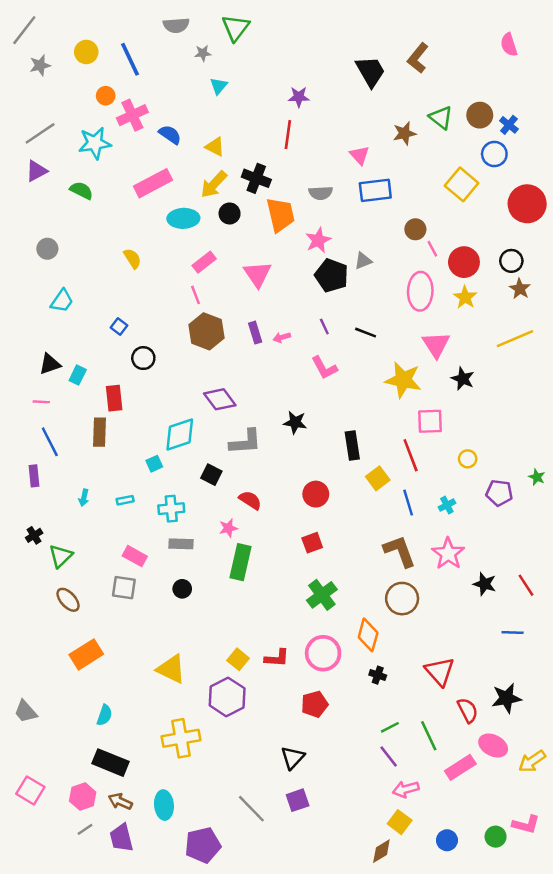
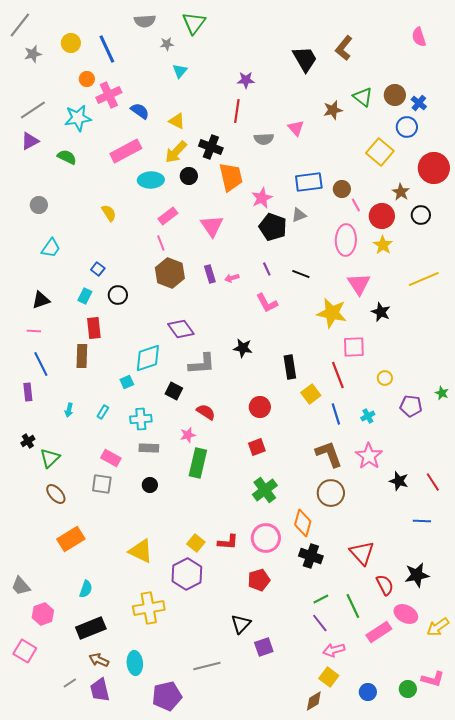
blue rectangle: (375, 190) -> (309, 182), moved
gray semicircle: (321, 193) -> (264, 139), moved
brown star: (520, 289) -> (401, 192), moved
cyan rectangle: (78, 375) -> (85, 296), moved
cyan rectangle: (125, 500) -> (103, 412), turned -48
black cross: (378, 675) -> (311, 556), size x1.6
black rectangle: (111, 763) -> (91, 628), turned -44
pink hexagon: (83, 797) -> (43, 614), moved
purple square: (298, 800) -> (264, 647), moved
gray line: (251, 809) -> (207, 666), turned -60

